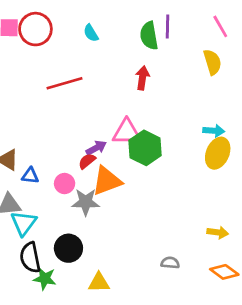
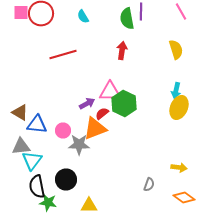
yellow semicircle: (212, 62) -> (176, 50), moved
cyan arrow: (214, 131) -> (176, 90), turned 98
red semicircle: (87, 161) -> (102, 114), moved
blue triangle: (30, 176) -> (37, 124), size x1.5
gray semicircle: (170, 263) -> (149, 184), moved, turned 104

